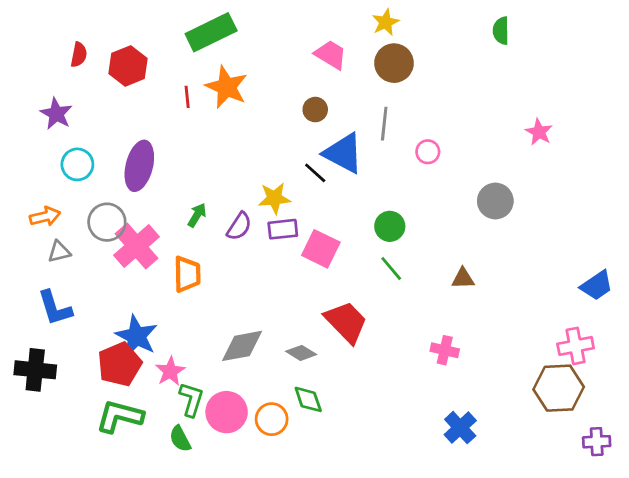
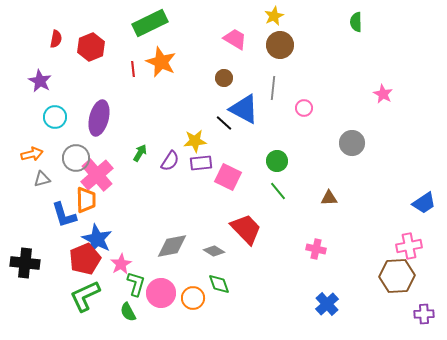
orange trapezoid: (187, 274) -> (86, 200), moved
blue L-shape: (55, 308) -> (64, 215), moved
green L-shape: (120, 416) -> (85, 296), turned -40

